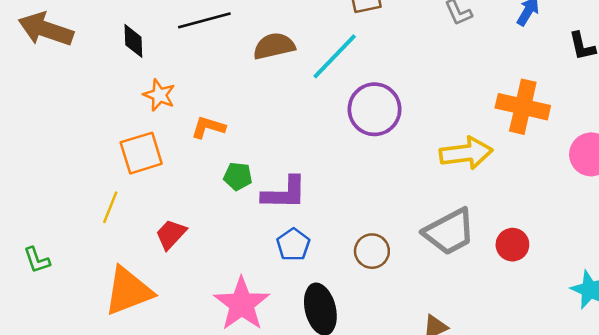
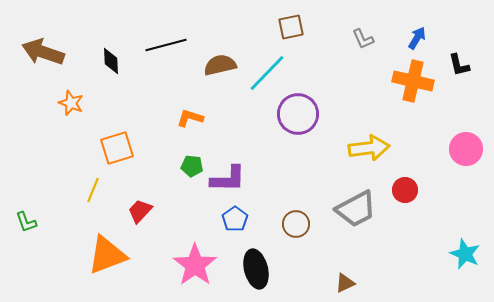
orange star: (159, 95) -> (71, 103), moved
orange cross: (523, 107) -> (413, 81), moved
orange L-shape: (208, 127) -> (190, 118), moved
red circle: (512, 245) -> (405, 190), moved
green L-shape: (37, 260) -> (26, 222), moved

